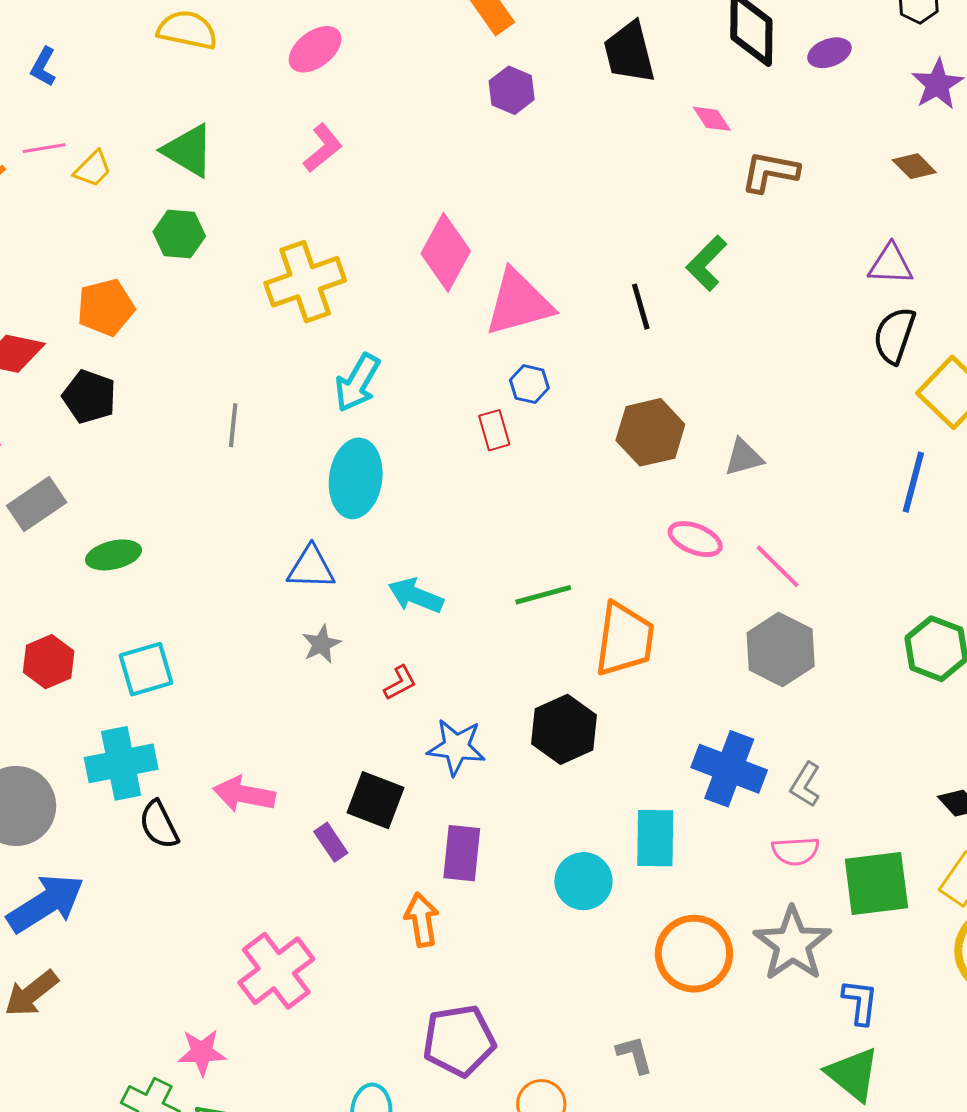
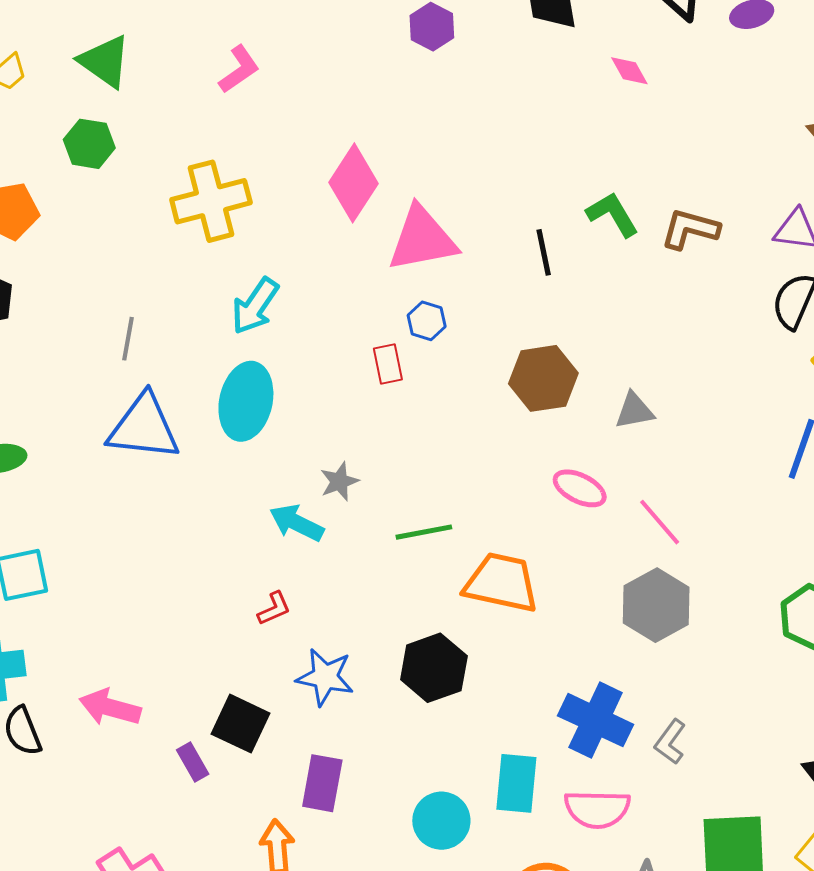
brown L-shape: (770, 172) -> (690, 229), moved
green L-shape: (706, 263) -> (613, 214), turned 100
blue triangle: (311, 568) -> (144, 427), moved, size x1.5
orange trapezoid: (625, 639) -> (501, 583), turned -90
gray star: (321, 644) -> (339, 482), moved
pink semicircle: (795, 851) -> (597, 809), moved, size x1.4

